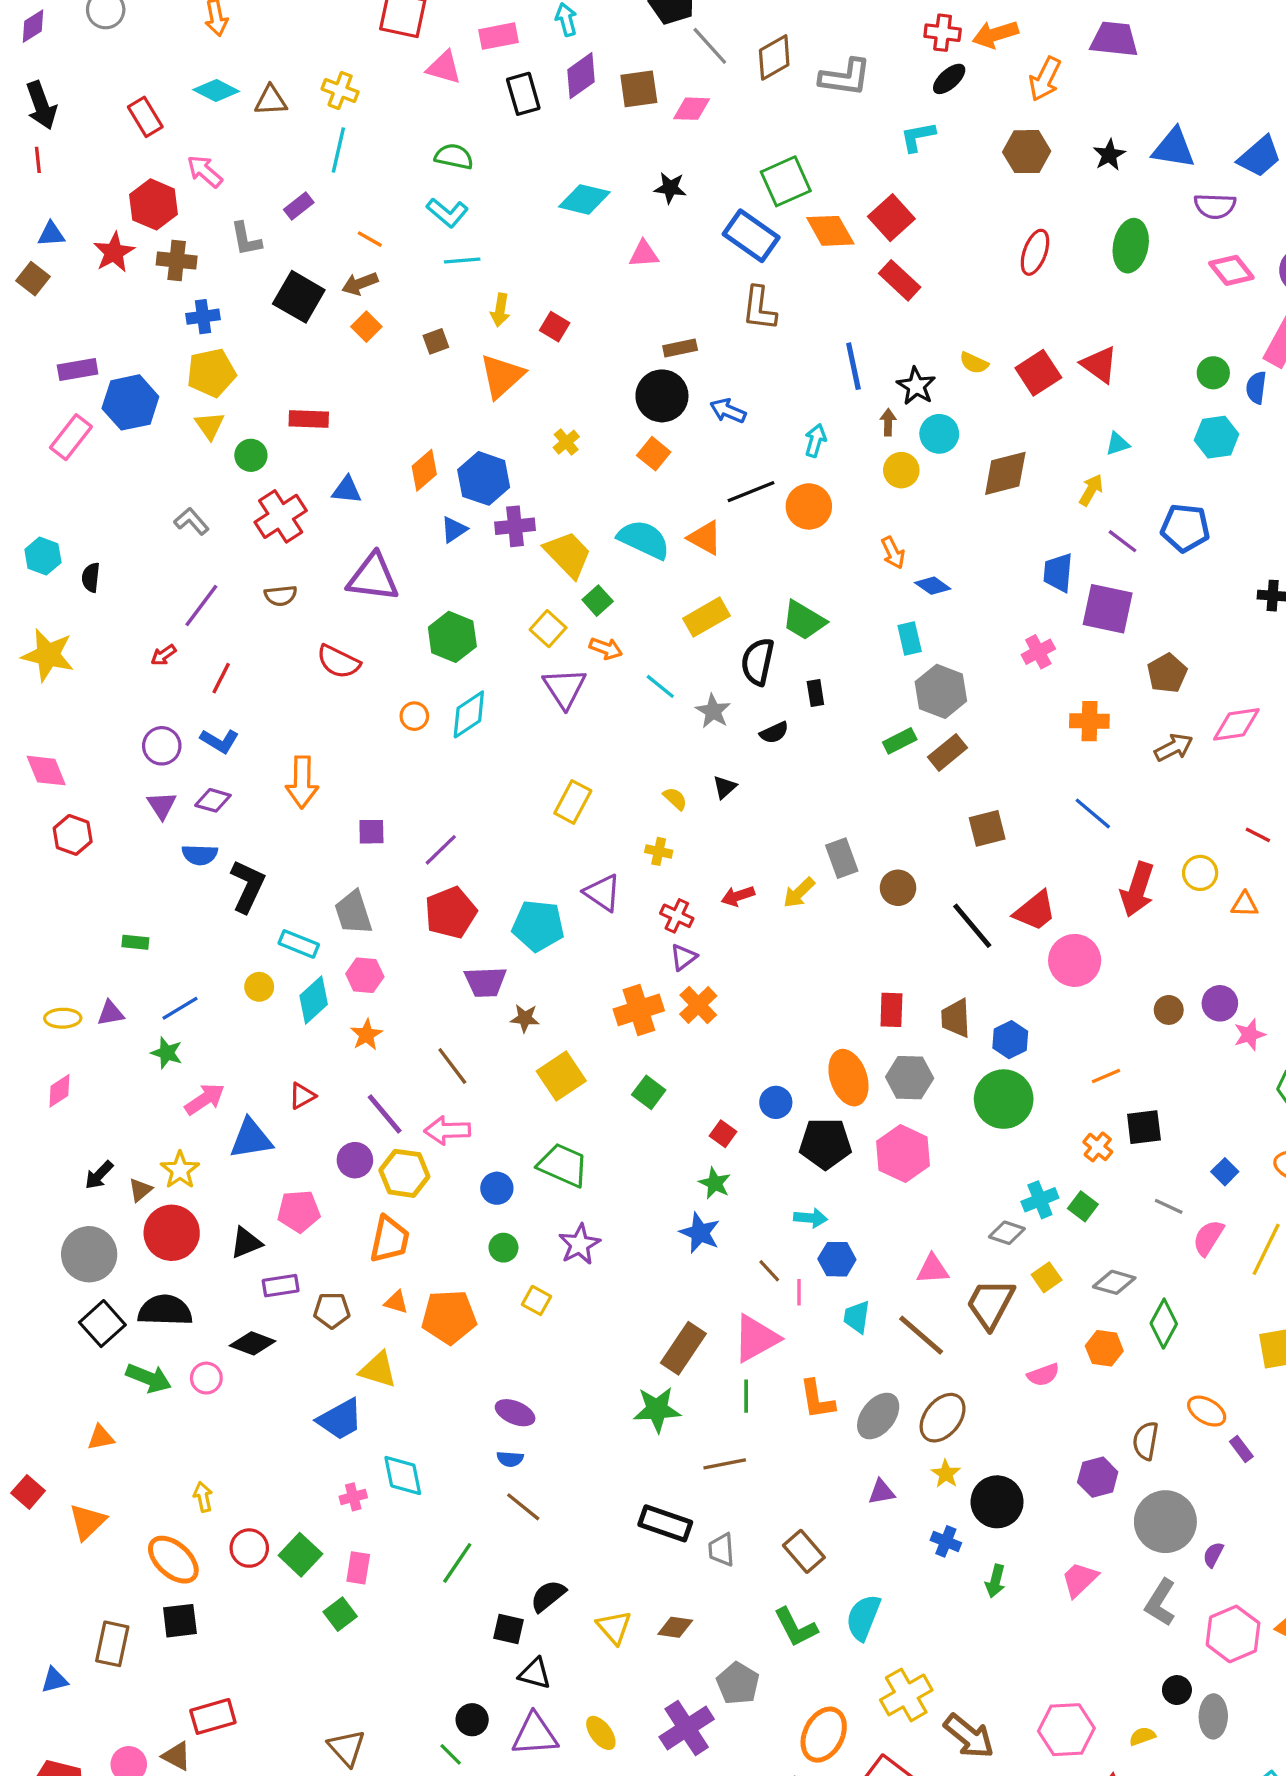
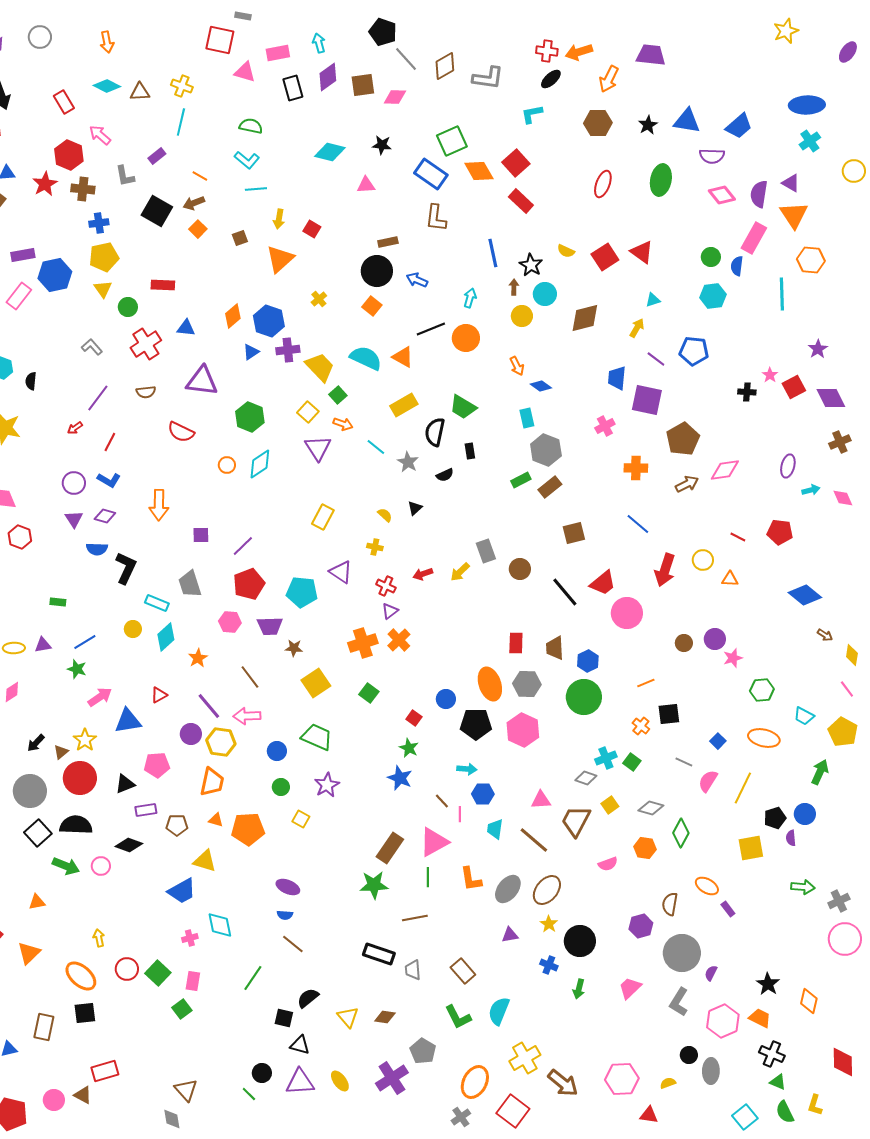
brown pentagon: (1167, 673) -> (683, 439), size x1.4
pink hexagon: (365, 975) -> (230, 622), moved

